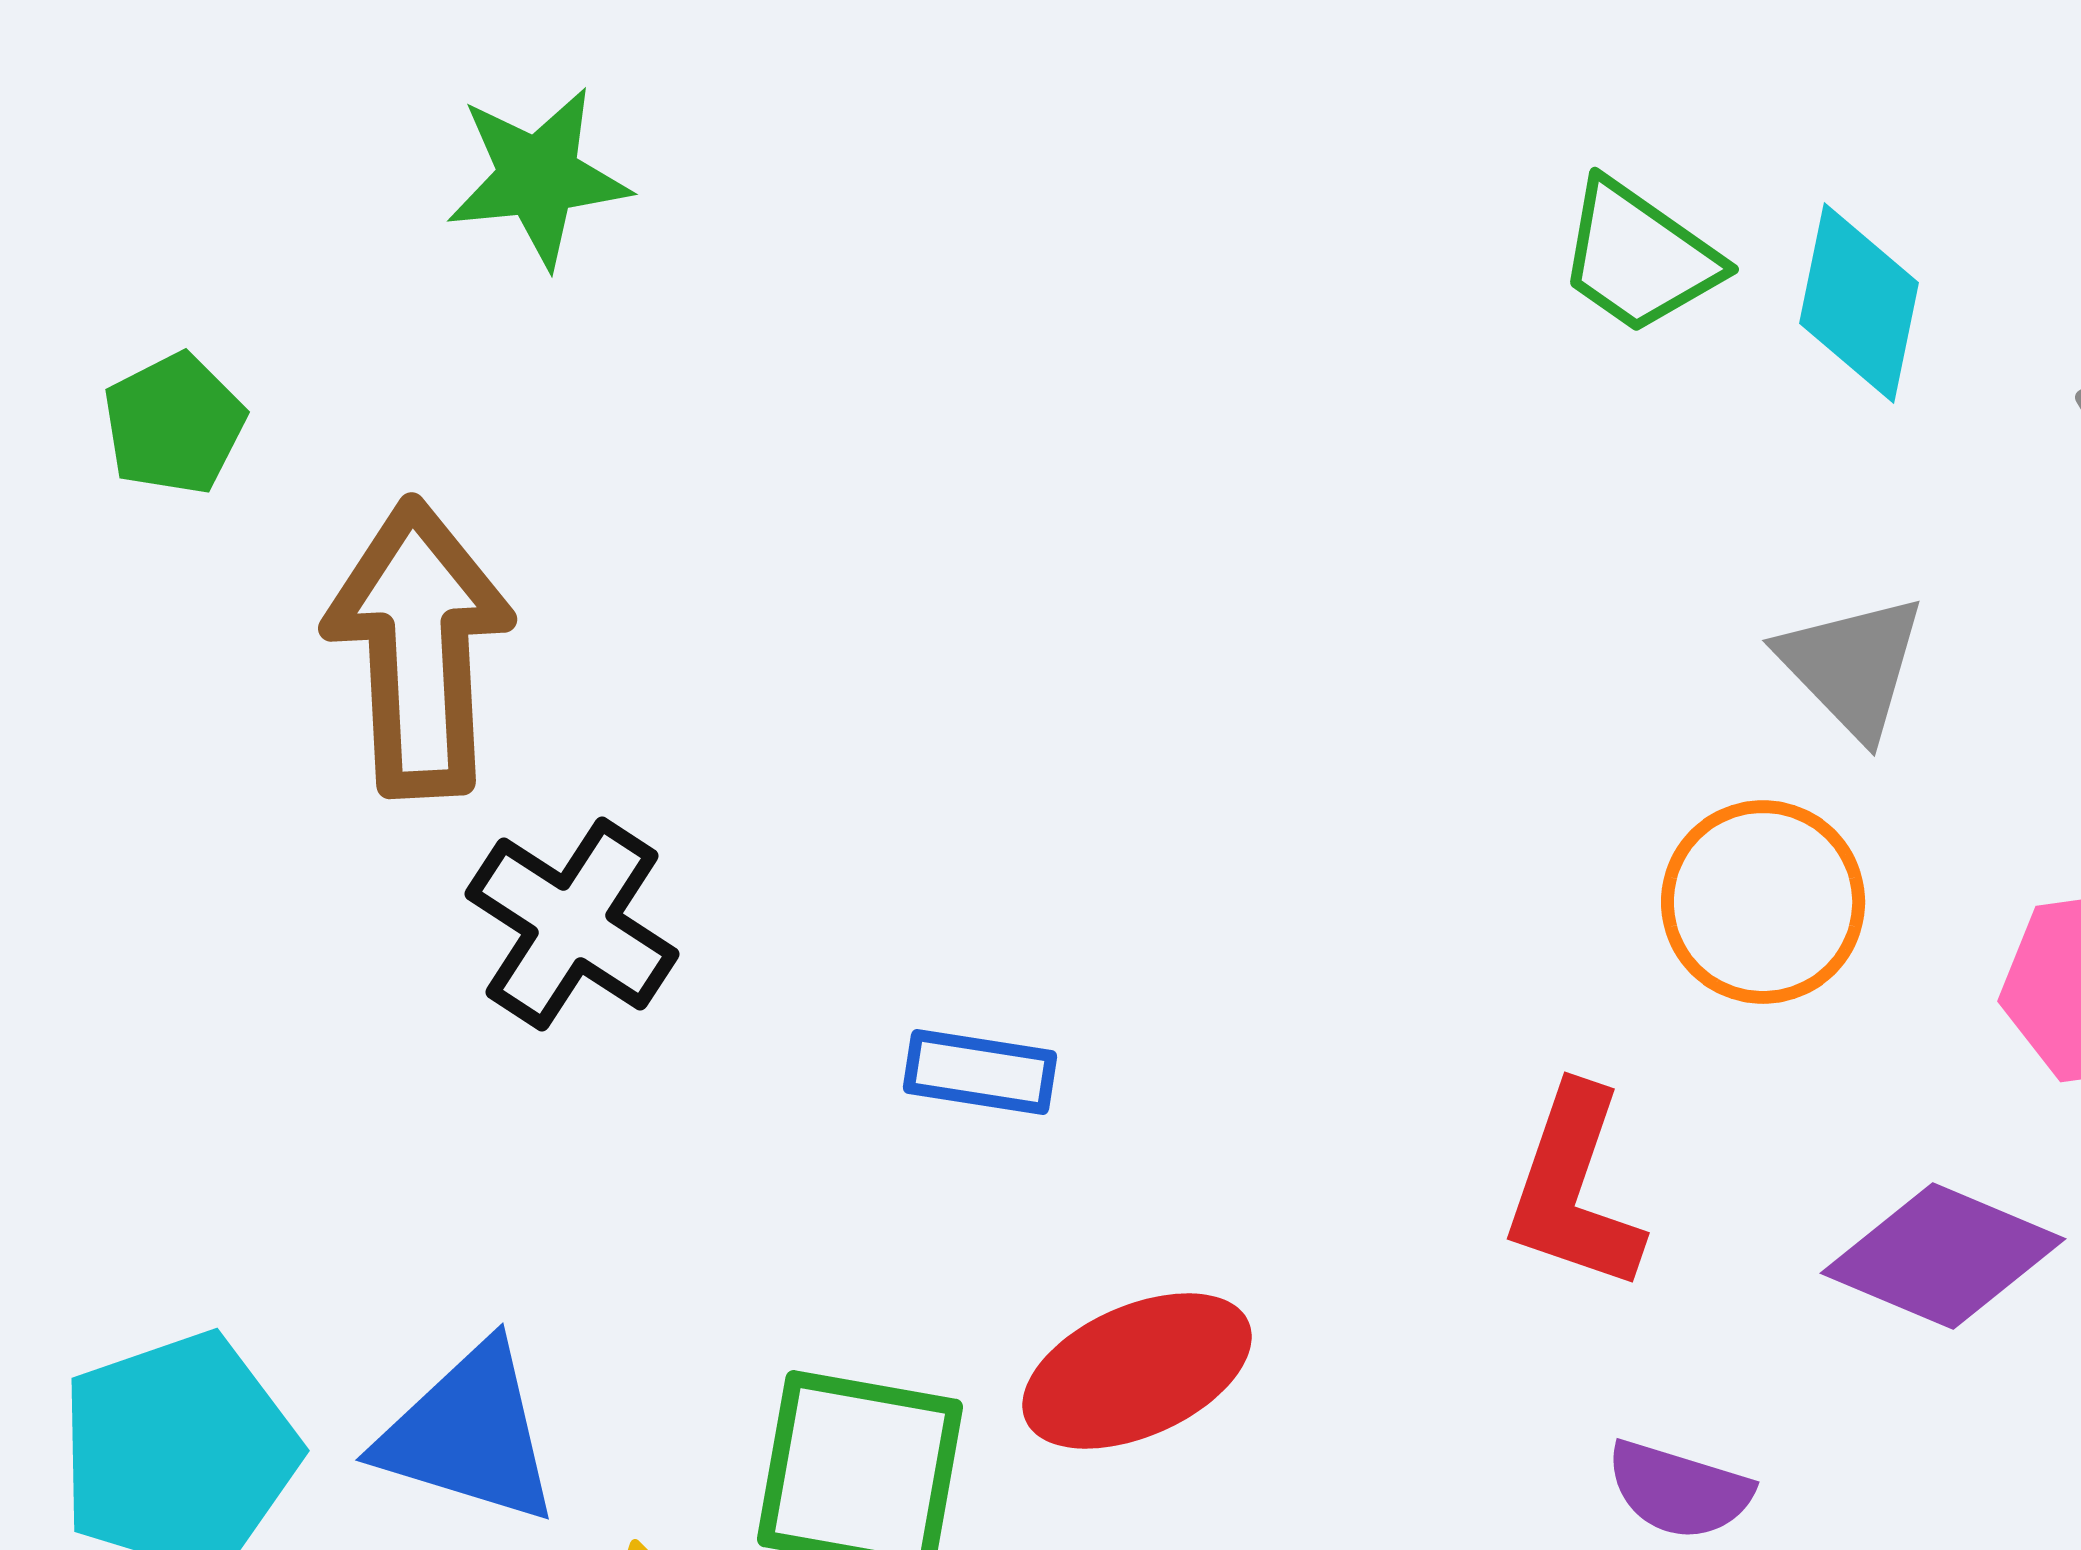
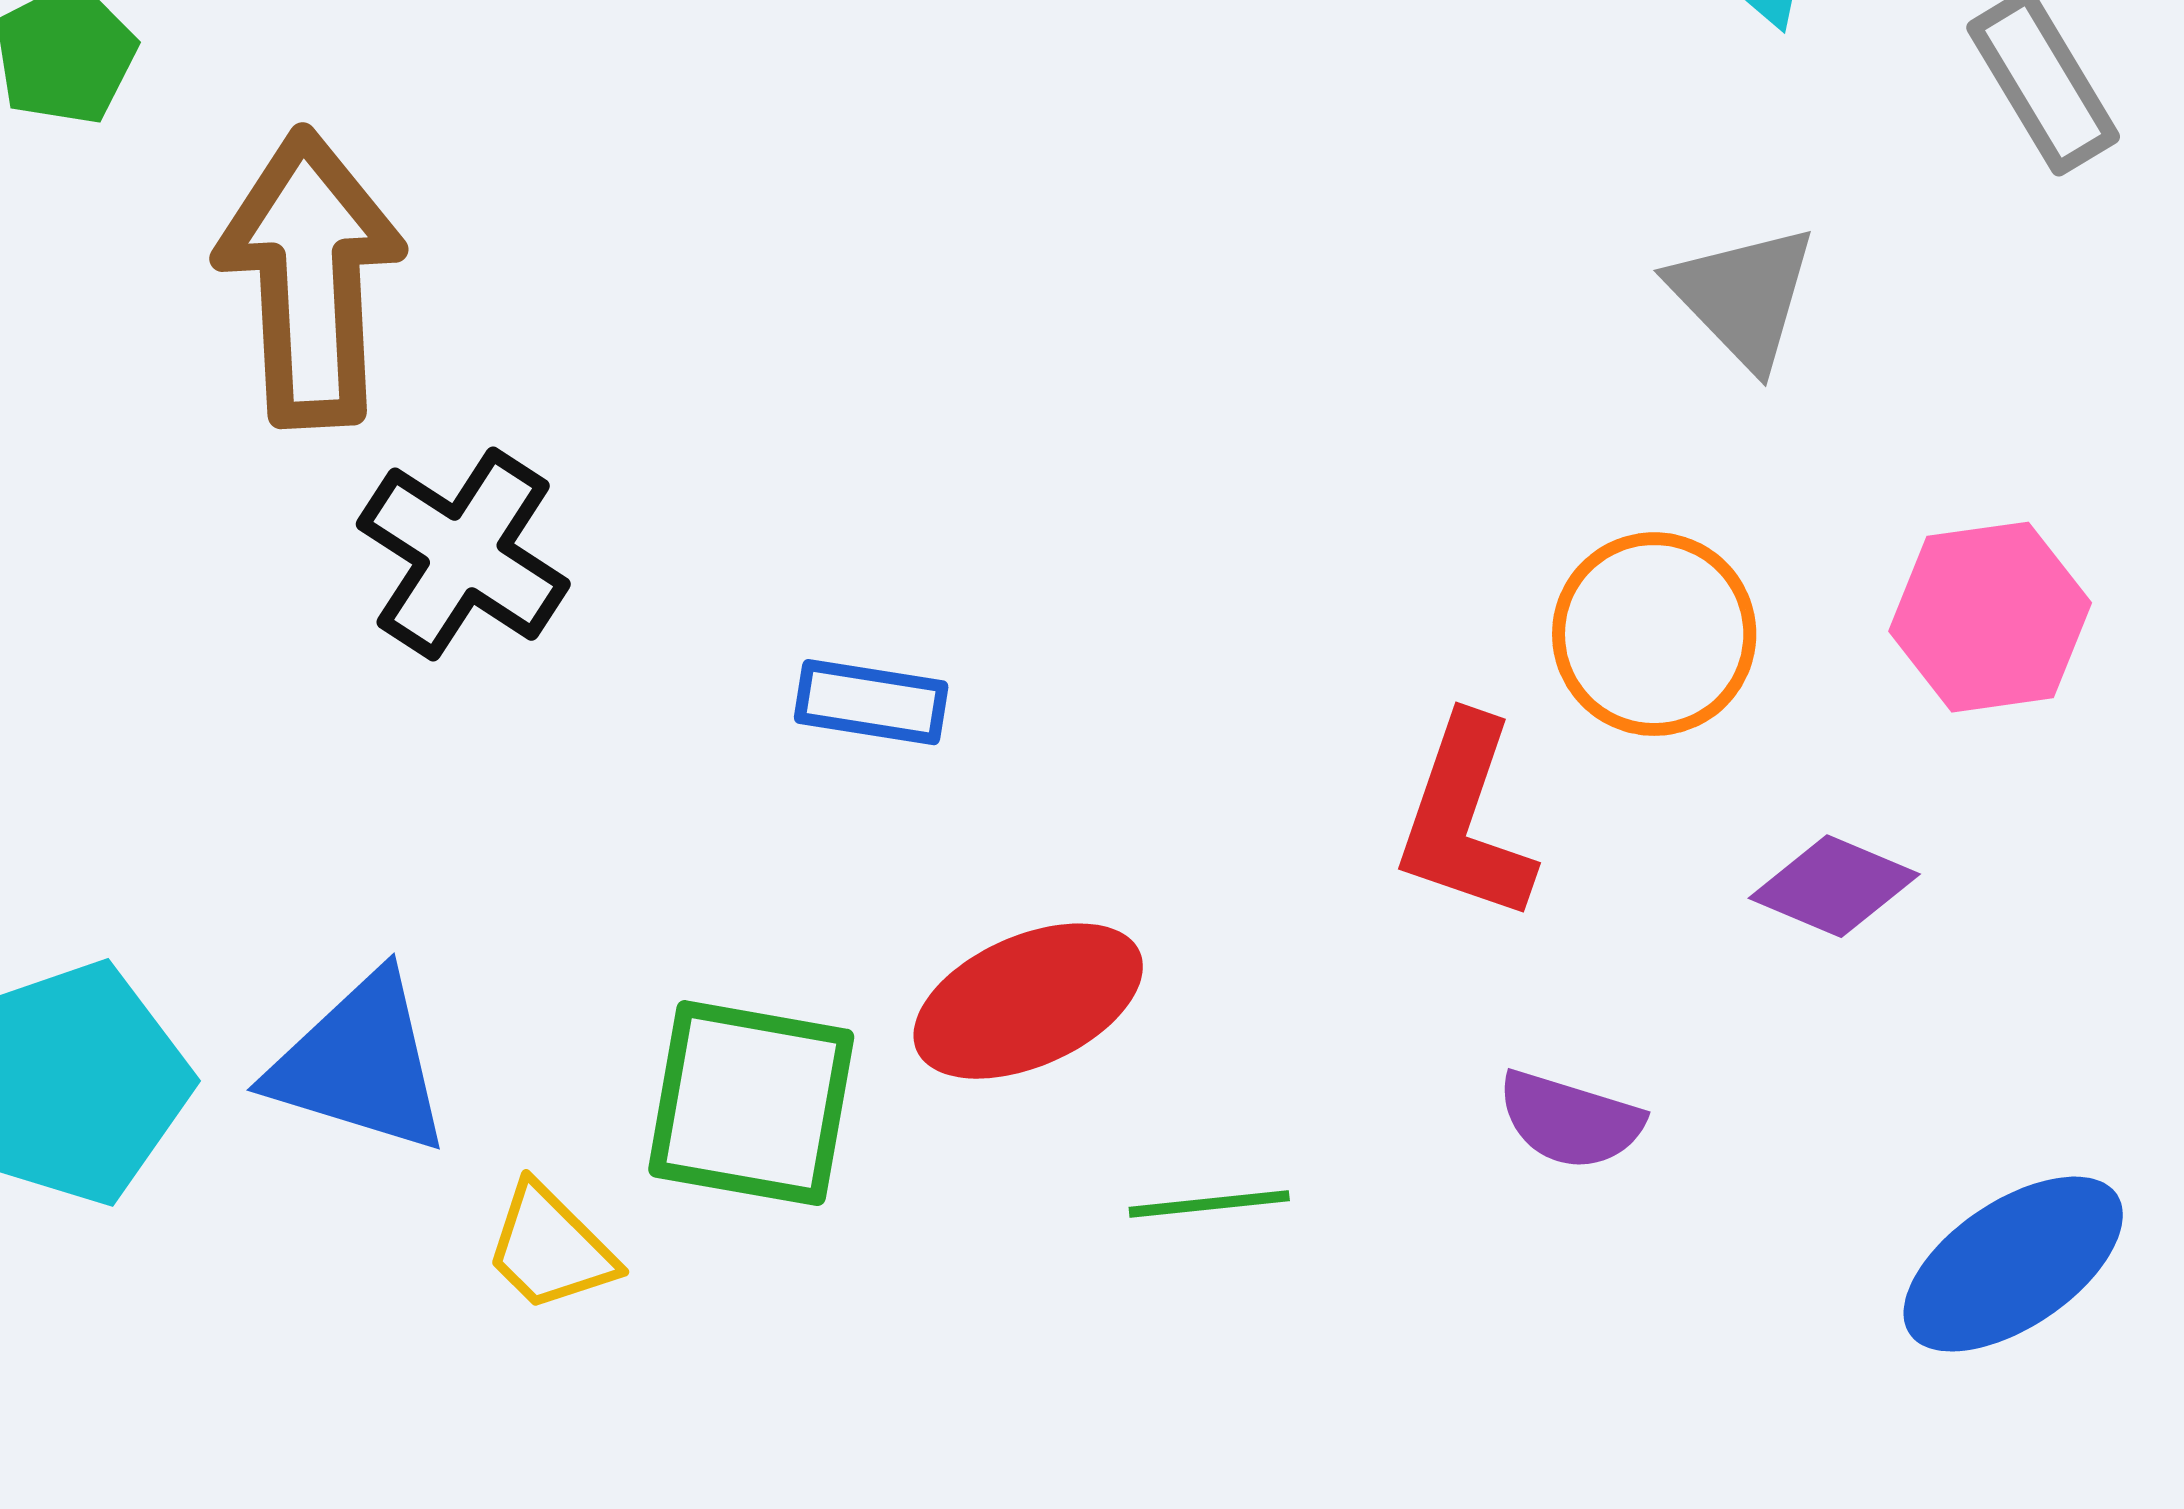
orange circle: (1763, 902) -> (1654, 634), moved
purple diamond: (1943, 1256) -> (1834, 886), size x0.7

